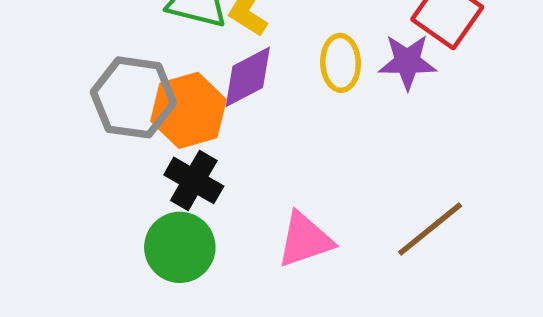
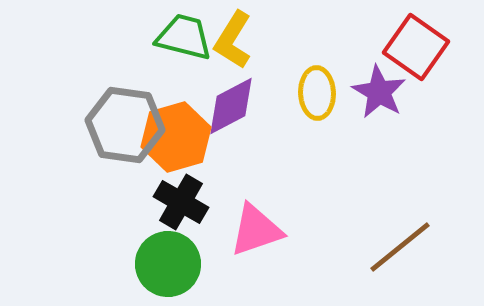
purple star: (407, 62) -> (379, 92), turned 30
pink triangle: (305, 240) -> (256, 230), moved

